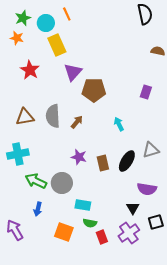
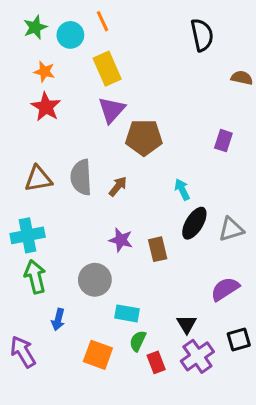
black semicircle: (145, 14) -> (202, 35), moved
orange star: (17, 38) -> (44, 72), moved
yellow rectangle: (57, 45) -> (107, 69), moved
black ellipse: (127, 161) -> (194, 223), moved
green arrow: (36, 181) -> (35, 277), moved, turned 50
purple semicircle: (147, 189) -> (225, 289), turned 138
black triangle: (133, 208) -> (187, 324), moved
green semicircle: (90, 223) -> (138, 341), turned 104

